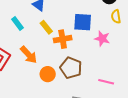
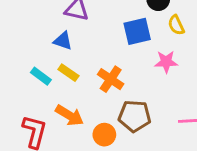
blue square: (83, 22) -> (137, 31), moved
yellow rectangle: (46, 27) -> (68, 73), moved
orange cross: (63, 39) -> (111, 79), turned -30

